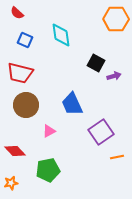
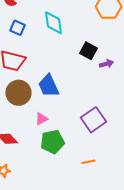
blue trapezoid: (72, 104) -> (48, 86), moved
orange line: (117, 157) -> (88, 162), moved
green pentagon: (48, 170) -> (52, 142), moved

